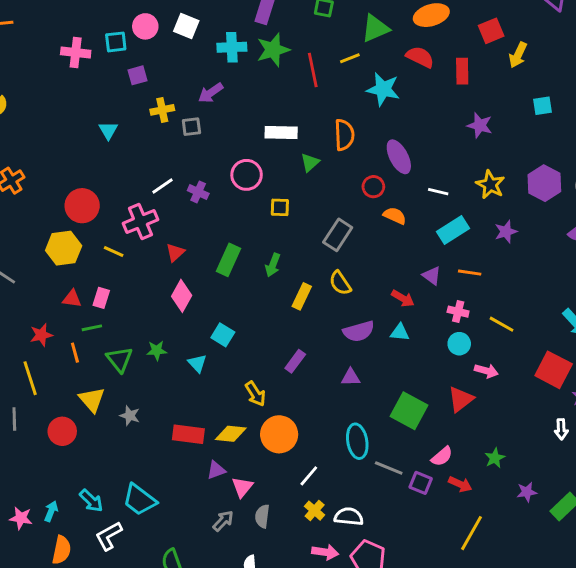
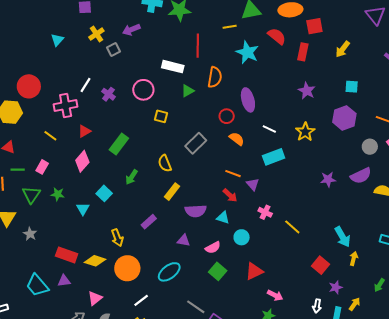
red square: (491, 31) -> (314, 26), moved
red line: (313, 70) -> (198, 46), moved
yellow cross: (162, 110) -> (96, 34), turned -35
gray square: (191, 127) -> (114, 49), turned -32
purple hexagon: (544, 183) -> (344, 118), moved
white line: (163, 186) -> (85, 85), turned -35
purple star: (506, 232) -> (328, 179), moved
yellow line: (114, 251) -> (50, 136), moved
green arrow: (273, 265) -> (132, 177), moved
orange line: (470, 273) -> (233, 174), moved
yellow semicircle: (340, 283) -> (165, 163), moved
yellow rectangle: (302, 296) -> (172, 192), moved
pink rectangle: (101, 298) -> (42, 167), moved
cyan circle: (459, 344) -> (242, 237), moved
red square: (554, 370) -> (320, 265), size x0.7
pink arrow: (486, 371) -> (275, 295), moved
green square: (409, 411) -> (218, 271), size x0.7
cyan ellipse: (357, 441) -> (169, 272), moved, turned 50
pink semicircle: (442, 456) -> (213, 248), moved
purple triangle: (216, 470) -> (64, 281), moved
cyan trapezoid: (139, 500) -> (37, 285), moved

